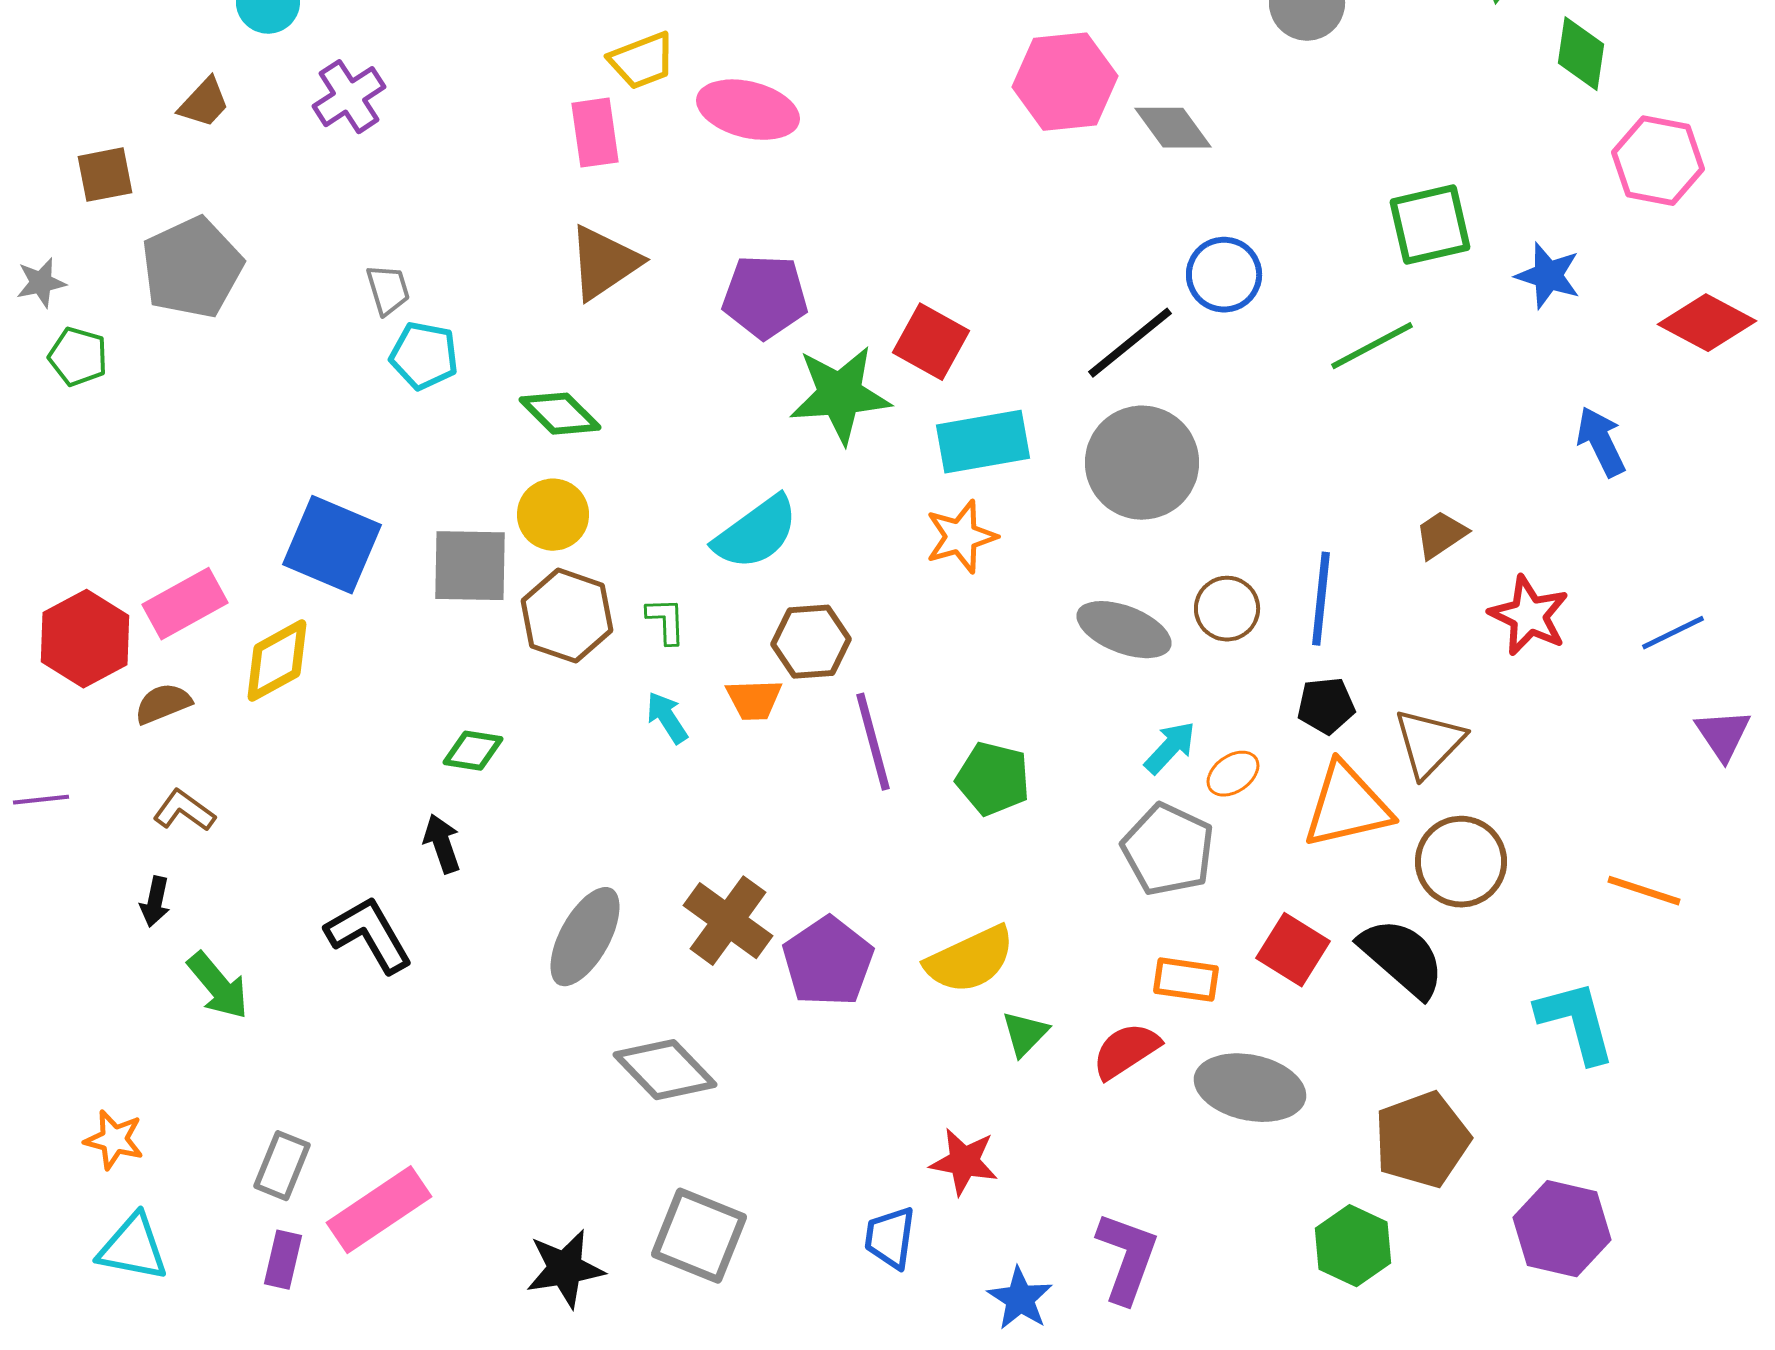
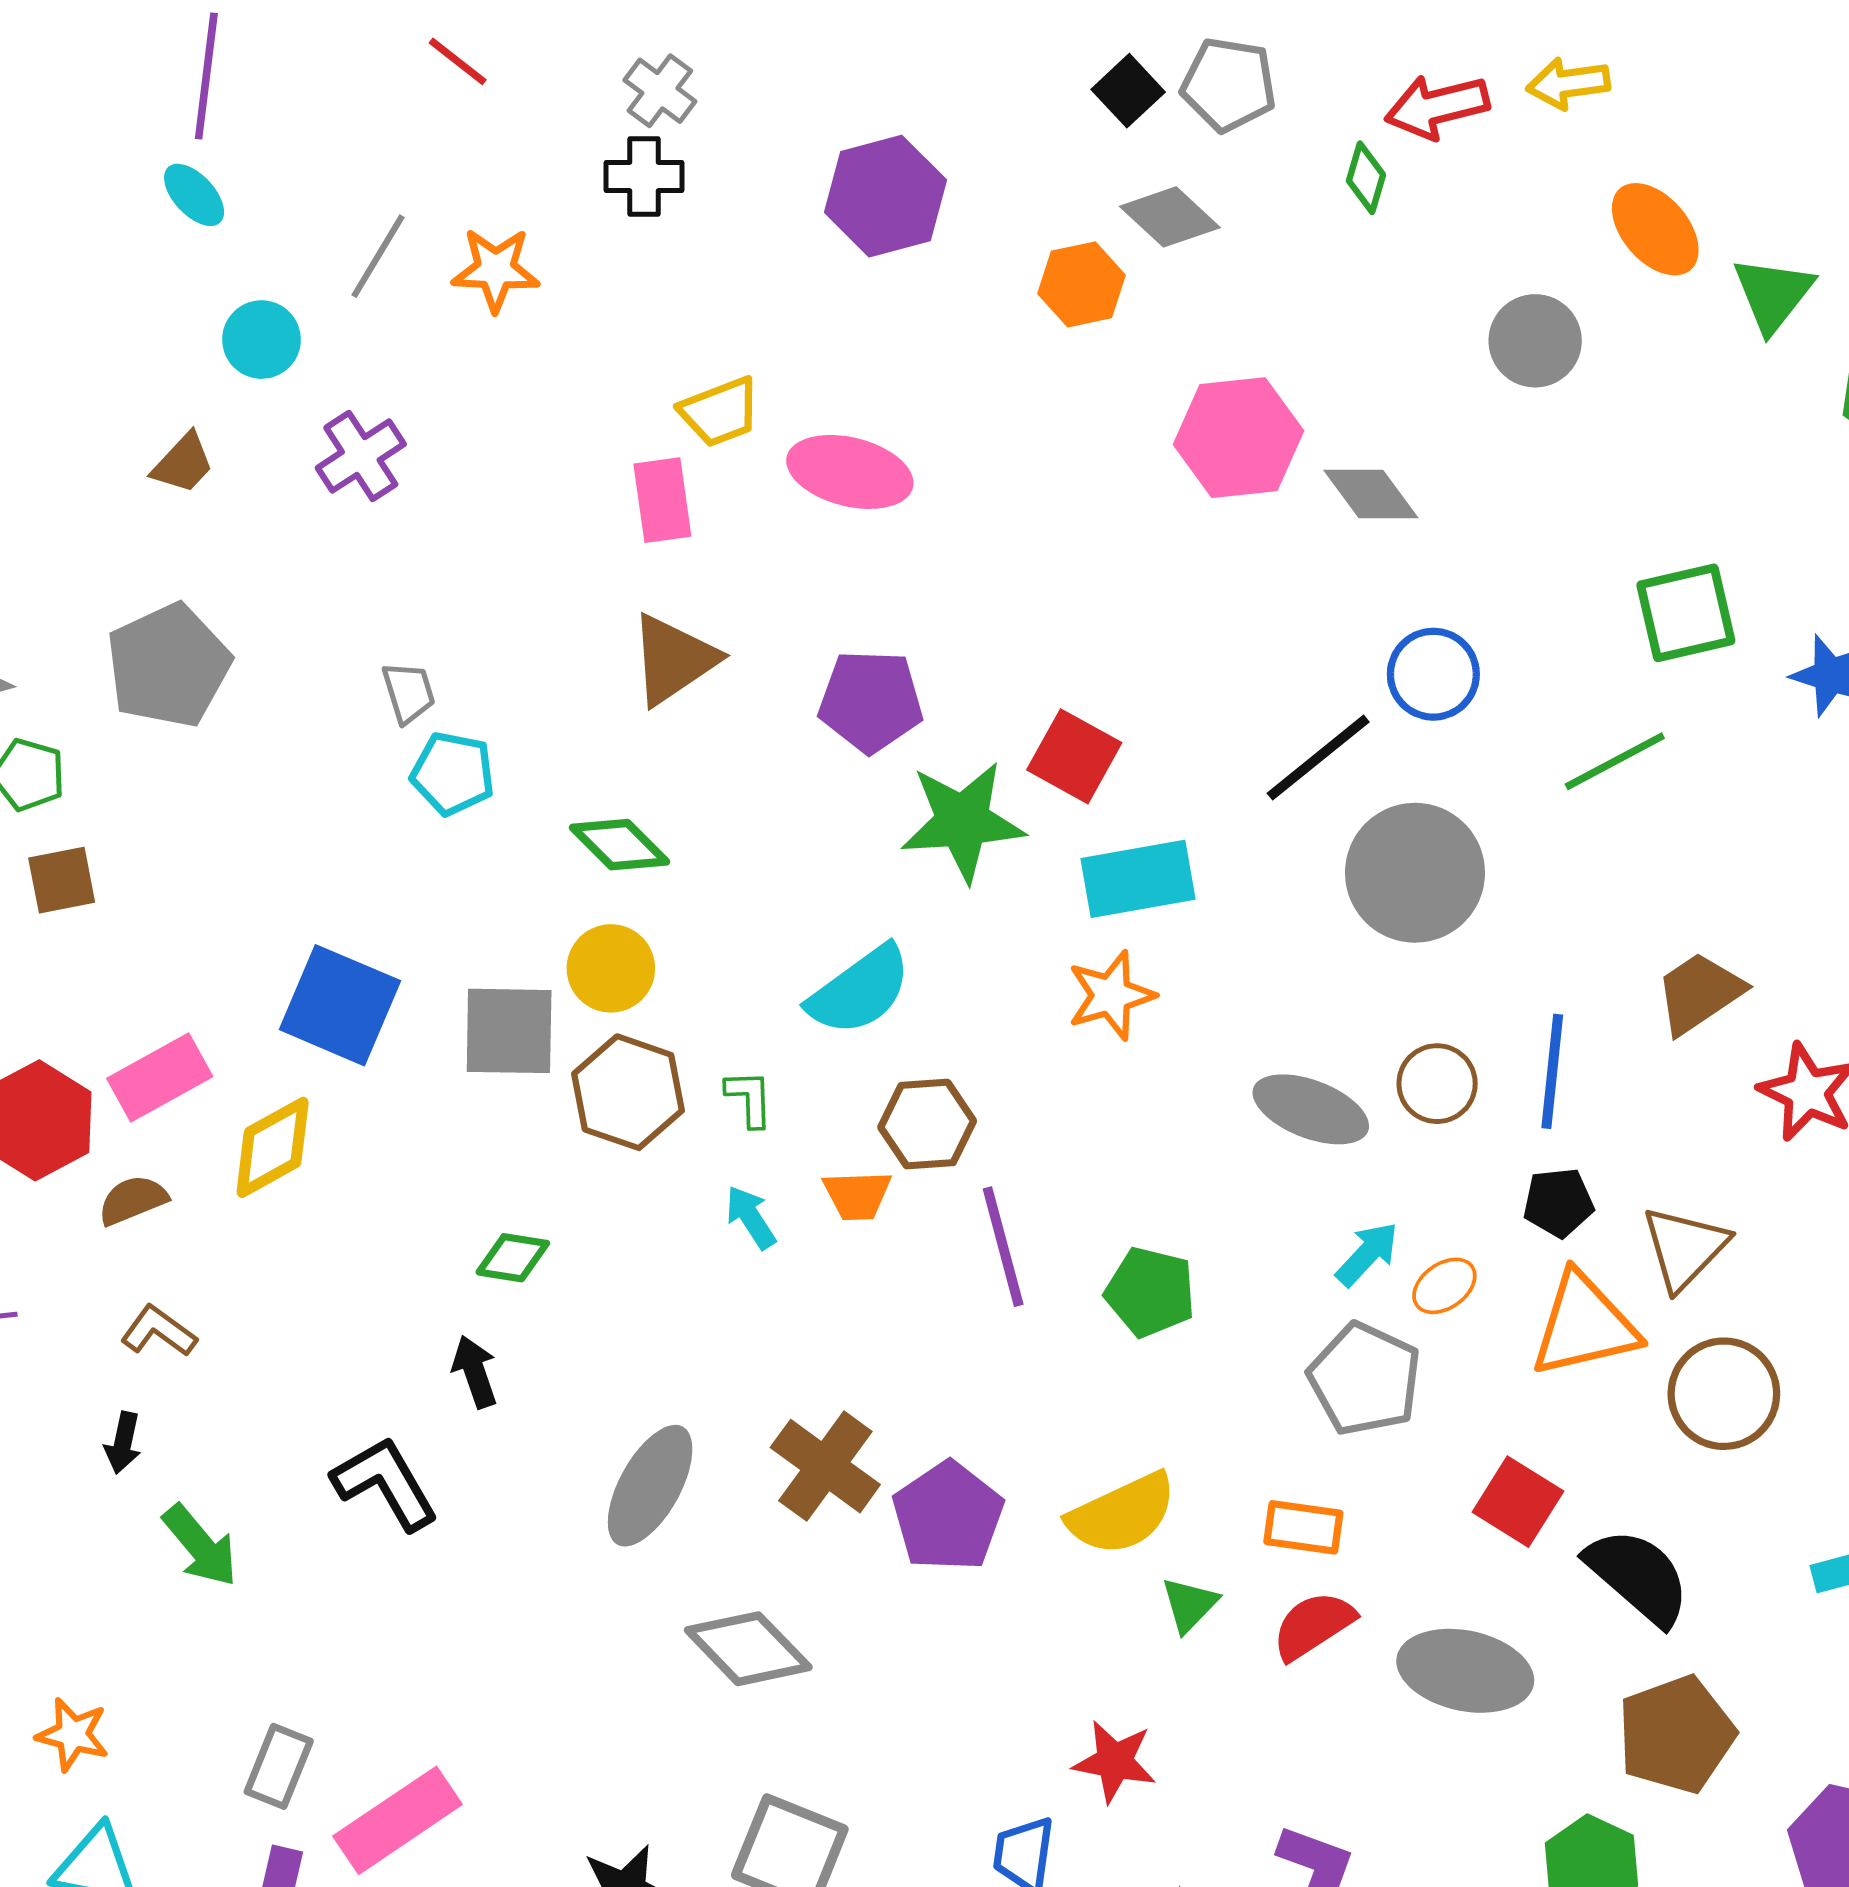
brown square: (105, 175) -> (62, 880), moved
gray circle: (1142, 463) -> (1415, 873), moved
brown trapezoid: (1441, 535) -> (1699, 993), size x1.4
black semicircle: (1402, 958) -> (1638, 1576), moved
orange rectangle: (1186, 980) -> (1303, 1527), moved

